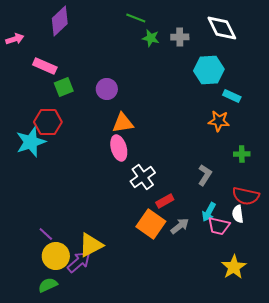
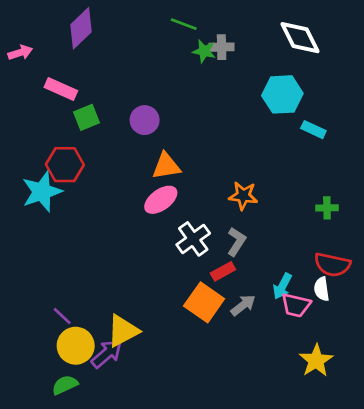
gray cross: (180, 37) -> (222, 47), moved
orange star: (219, 121) -> (243, 196), moved
pink ellipse: (119, 148) -> (161, 200), turned 70
gray L-shape: (205, 175) -> (236, 242), moved

